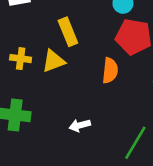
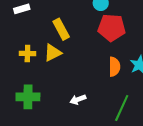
orange semicircle: (110, 70) -> (114, 67), moved

